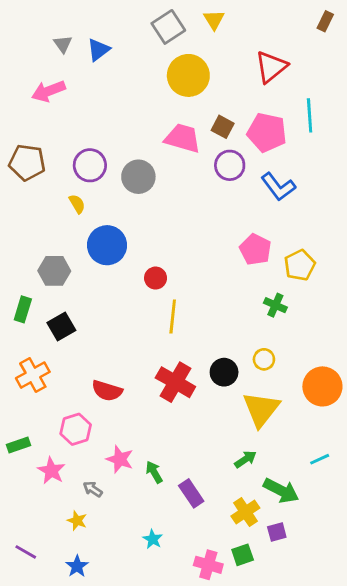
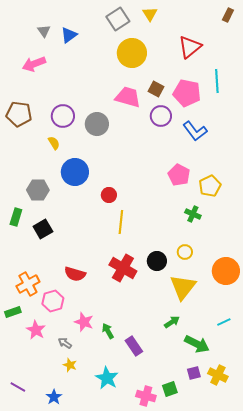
orange cross: (33, 375) -> (28, 284), moved
yellow cross: (245, 512) -> (218, 375), moved, turned -30
yellow star: (77, 521) -> (70, 365), moved
cyan star: (153, 539) -> (107, 378), size x1.6

